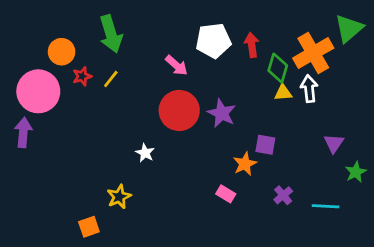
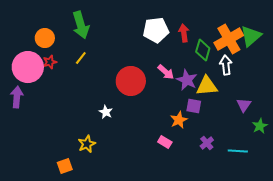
green triangle: (349, 28) -> (251, 36), moved
pink arrow: (176, 65) -> (166, 72), moved
red star: (82, 76) -> (50, 62), moved
yellow triangle: (283, 93) -> (207, 86), moved, size x1.6
purple star: (222, 113) -> (187, 80), moved

